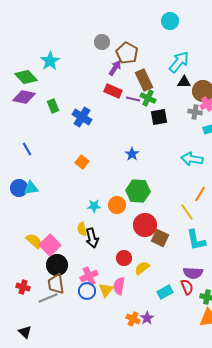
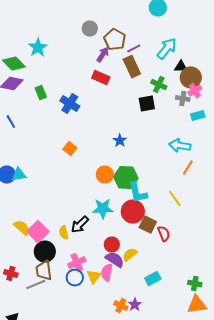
black triangle: (184, 82) -> (181, 67), moved
green cross: (148, 98) -> (159, 85), moved
purple line: (133, 99) -> (134, 49), moved, turned -40
blue line: (27, 149) -> (11, 122), moved
orange line: (200, 194) -> (188, 168), moved
orange circle: (117, 205) -> (105, 175), moved
cyan star: (94, 206) -> (103, 209), moved, size x1.5
yellow semicircle: (82, 229) -> (64, 233), moved
black arrow: (92, 238) -> (80, 225), turned 60
cyan L-shape: (196, 240) -> (138, 193), moved
purple semicircle: (193, 273) -> (115, 260), moved, turned -150
red semicircle: (187, 287) -> (164, 234), moved

